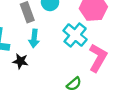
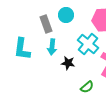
black star: (20, 61) -> (68, 63), moved

